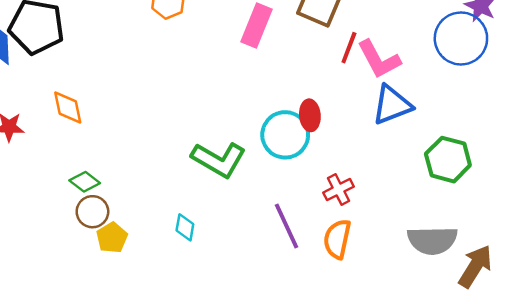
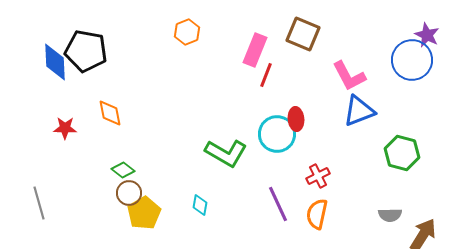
red line: (349, 48) -> (266, 75), moved
yellow pentagon: (112, 238) -> (144, 213), size x1.4
gray semicircle: (432, 240) -> (390, 215), size x0.6

